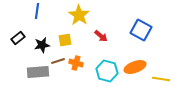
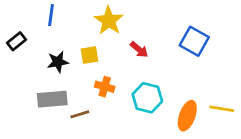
black rectangle: (18, 38) -> (16, 41), moved
brown line: (58, 61) -> (80, 114), moved
orange ellipse: (135, 67) -> (187, 116), moved, turned -50

